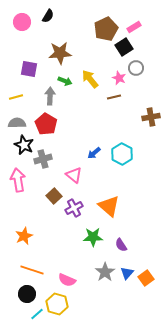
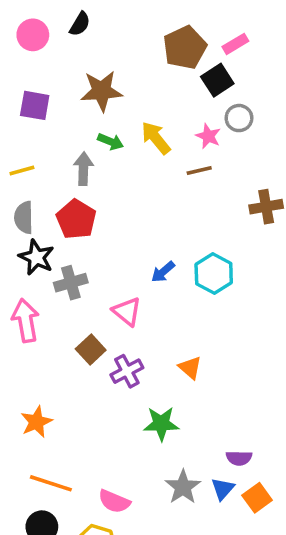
purple square: (29, 69) -> (35, 105), moved
gray semicircle: (17, 123) -> (24, 218), turned -90
orange triangle: (109, 206) -> (190, 368), size x0.6
purple semicircle: (121, 245) -> (239, 458), moved, turned -56

